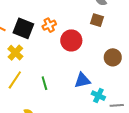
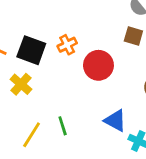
yellow line: (15, 80) -> (32, 135), moved
blue triangle: (82, 80) -> (115, 121), turned 42

